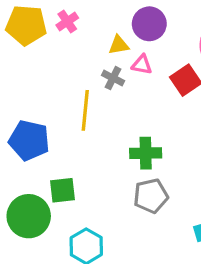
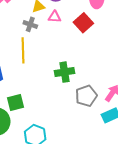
gray cross: (113, 78) -> (30, 24), moved
gray pentagon: (151, 196) -> (86, 96), moved

